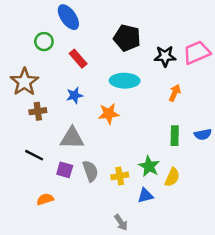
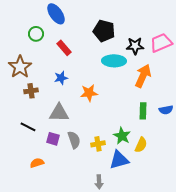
cyan ellipse: (125, 81) -> (114, 61), moved
orange arrow: (175, 93) -> (143, 76), size x1.6
blue triangle: (145, 196) -> (119, 160), size x1.5
gray arrow: (121, 222) -> (99, 182), turned 32

